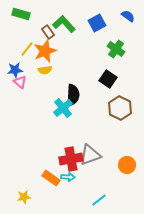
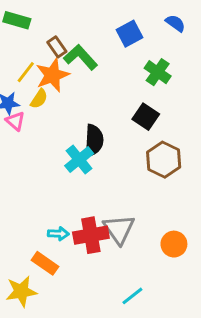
green L-shape: (64, 24) -> (81, 57), moved
yellow semicircle: (45, 70) -> (39, 99), moved, turned -48
gray triangle: (90, 155) -> (119, 229), turned -45
cyan arrow: (68, 177) -> (58, 234), moved
orange rectangle: (51, 178) -> (45, 263), moved
yellow star: (24, 197) -> (21, 291), size x1.5

